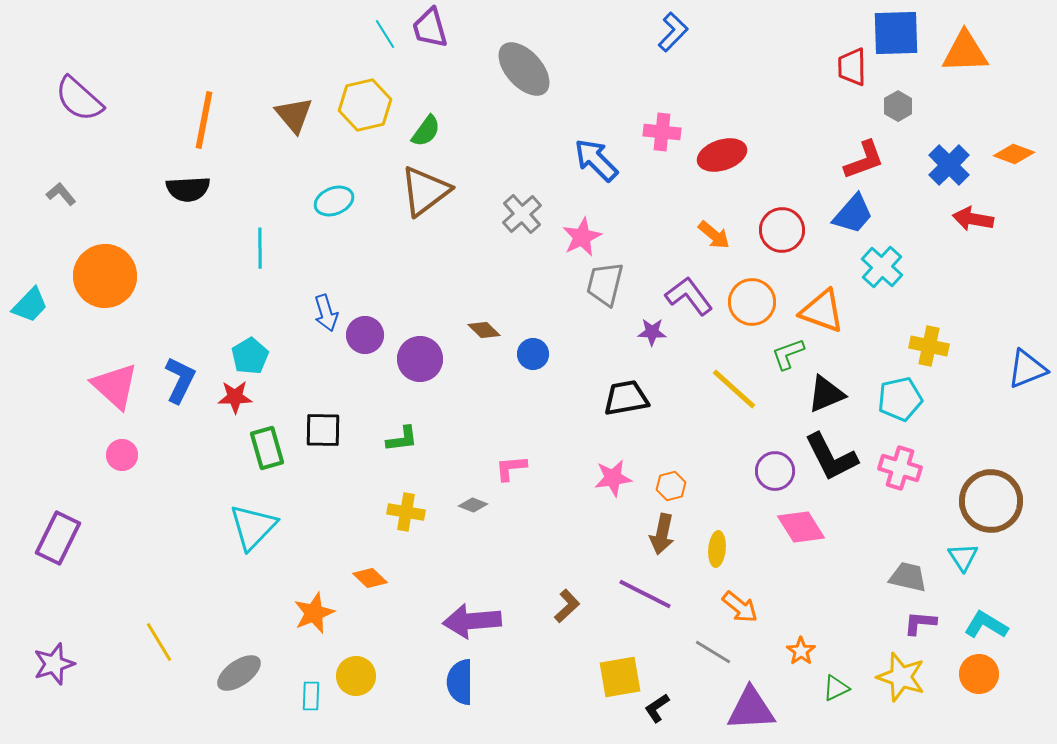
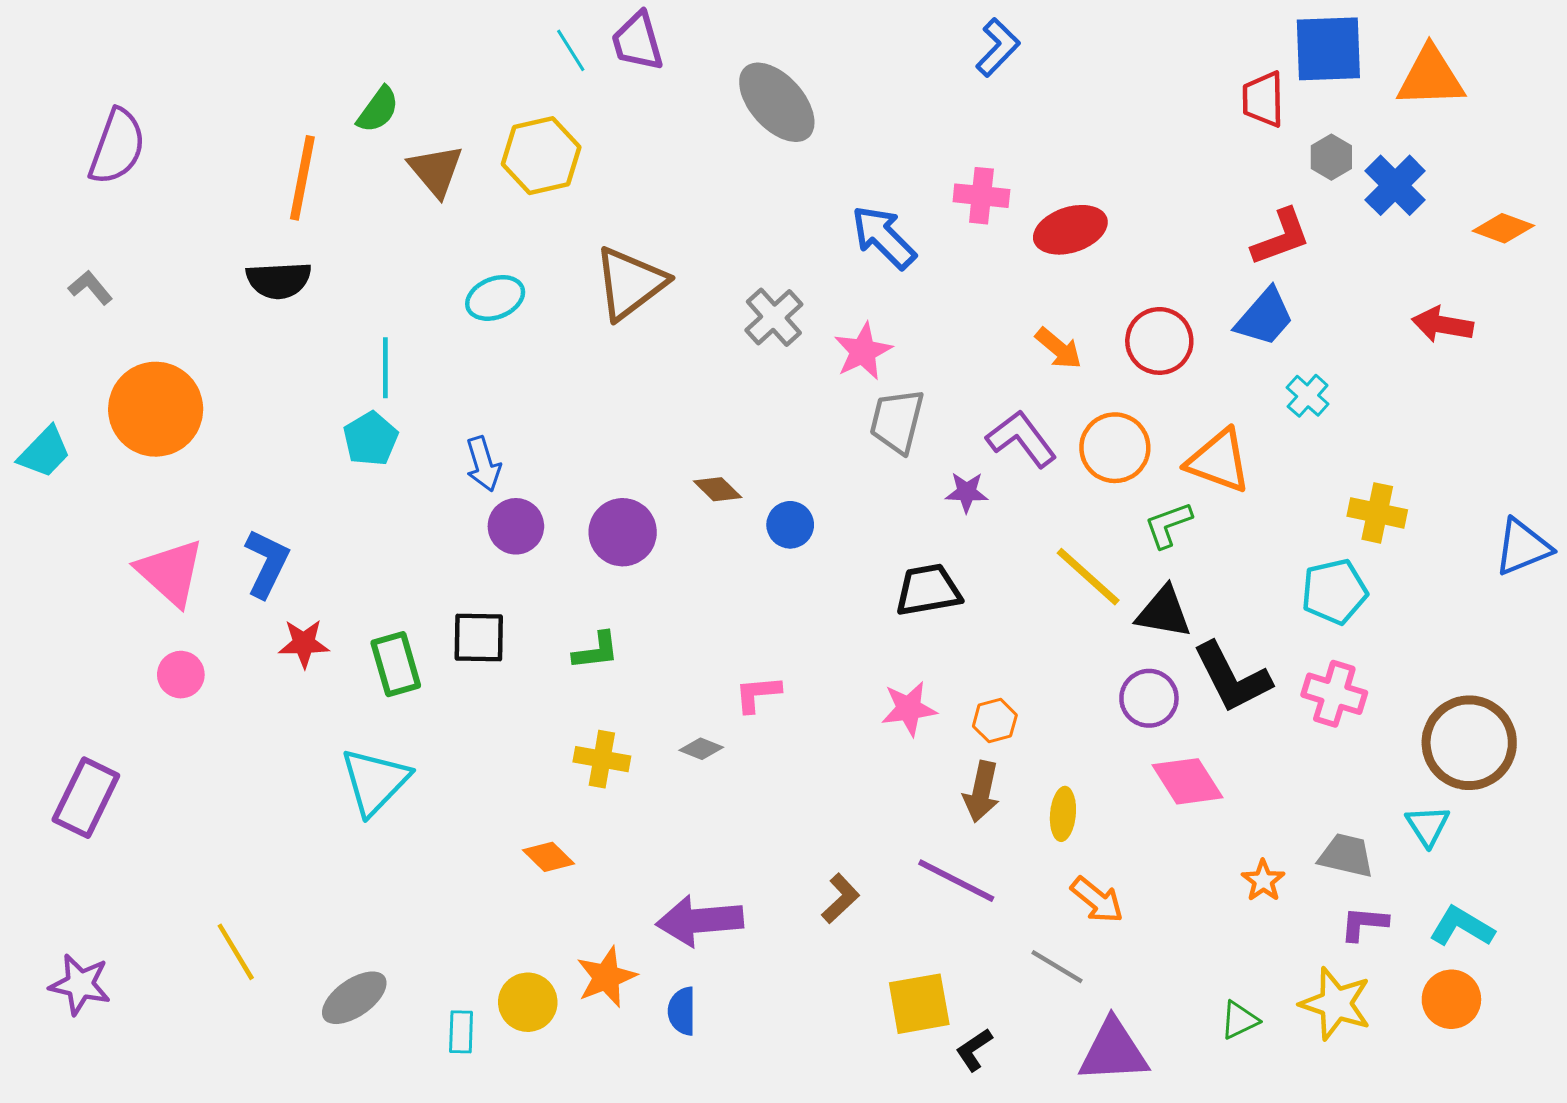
purple semicircle: (79, 99) -> (117, 147), turned -112
green semicircle: (426, 131) -> (378, 110), moved
blue cross: (949, 165) -> (1395, 185), moved
cyan cross: (882, 267) -> (1308, 396), size x0.7
purple circle: (365, 335) -> (516, 526), moved
cyan pentagon: (250, 356) -> (371, 439), moved
black triangle: (826, 394) -> (1164, 612), moved, turned 33
red star: (235, 397) -> (304, 643), moved
orange star: (314, 613) -> (606, 977), moved
orange star: (801, 651) -> (1263, 881), moved
purple star: (54, 664) -> (80, 984), turned 30
blue semicircle: (460, 682) -> (682, 1011), size x0.7

